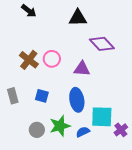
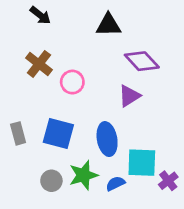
brown cross: (29, 60) -> (39, 64), moved
purple triangle: (82, 69) -> (129, 96), moved, turned -36
blue square: (42, 96) -> (58, 133), size x1.6

